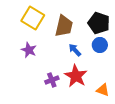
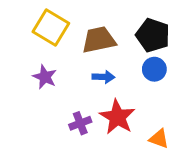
brown trapezoid: (64, 26) -> (99, 40), turned -115
blue arrow: (75, 50) -> (103, 77), moved, turned 136

